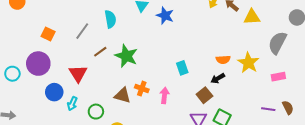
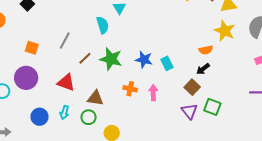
blue star: (165, 16) -> (144, 60), moved
cyan semicircle: (110, 19) -> (103, 25), moved
yellow star: (248, 63) -> (225, 31), moved
red triangle: (78, 74) -> (66, 82), turned -30
blue circle: (54, 92) -> (39, 117), moved
brown triangle: (122, 95) -> (95, 98), moved

